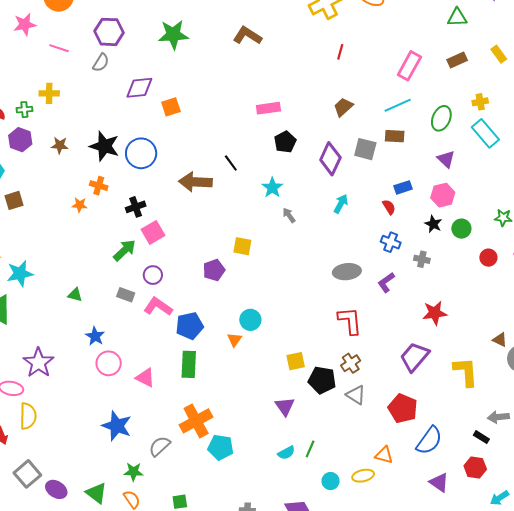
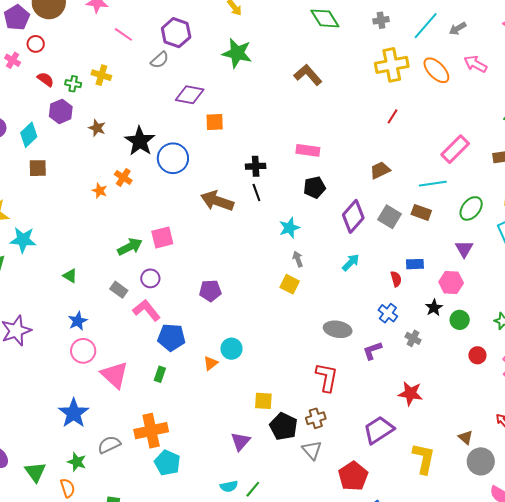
black cross: (136, 207) -> (256, 166), moved
yellow square: (242, 246) -> (290, 284), moved
green rectangle: (189, 364) -> (160, 374), size x0.6
pink triangle: (145, 378) -> (115, 375), size x1.4

